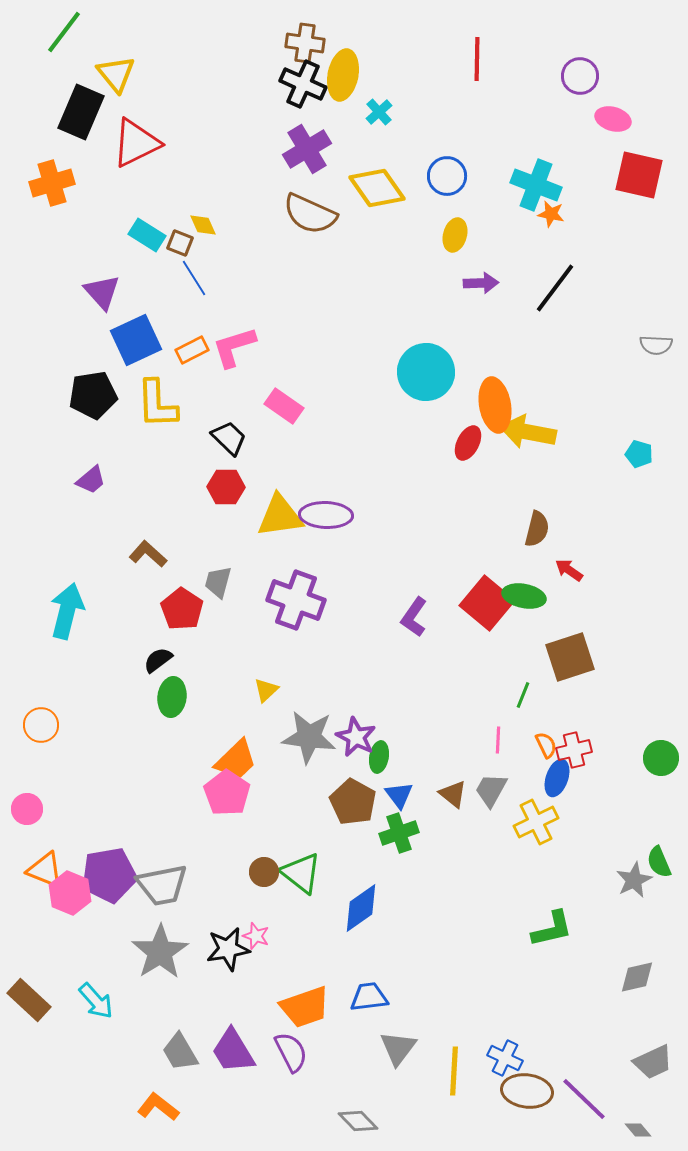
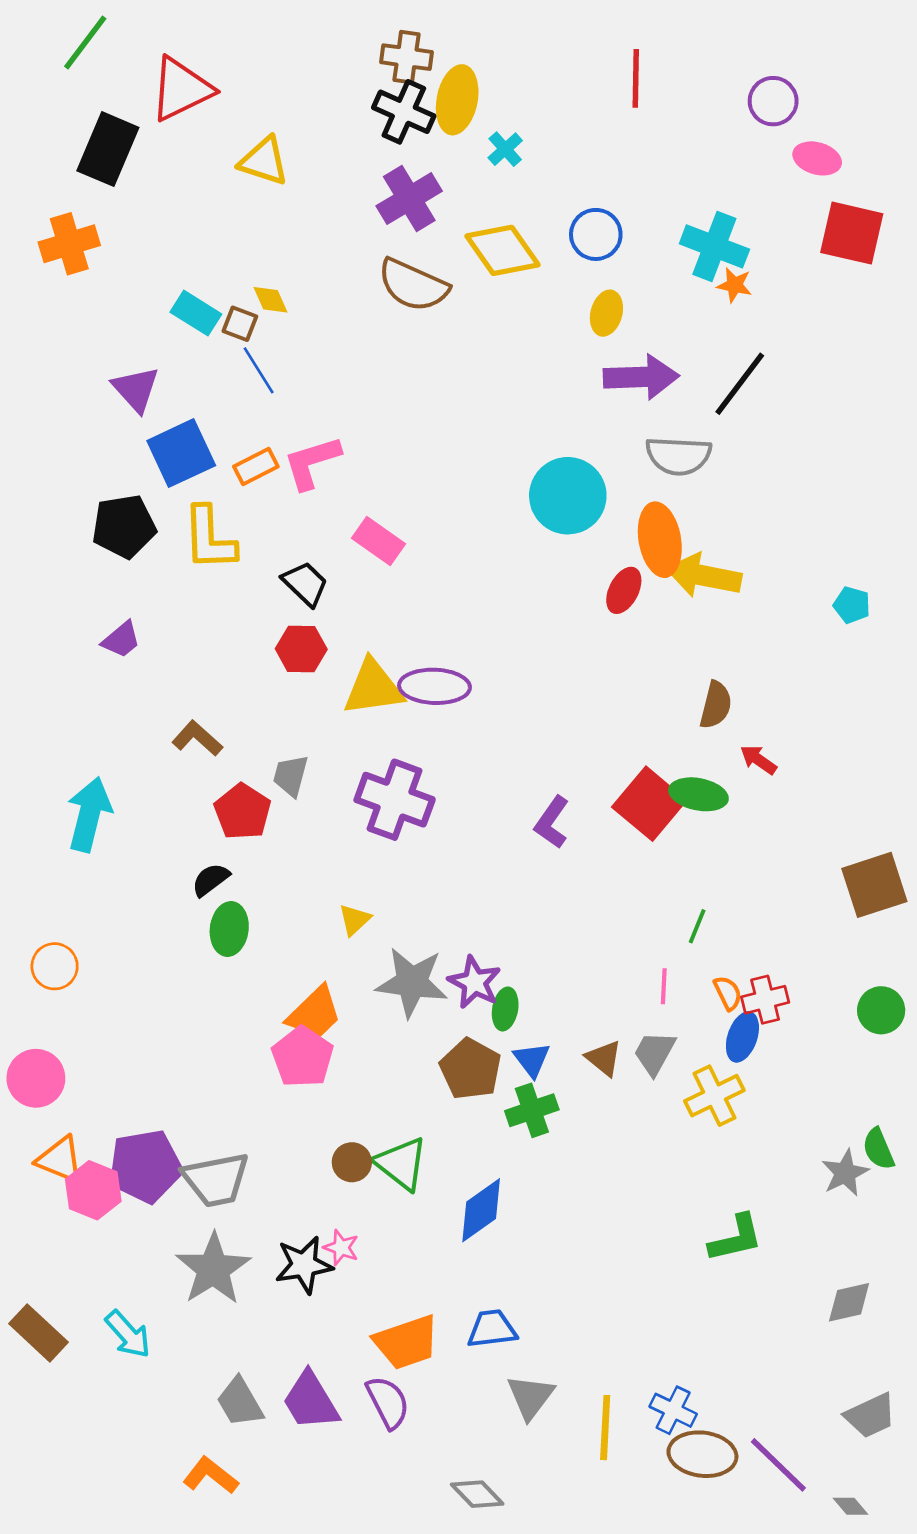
yellow triangle: (116, 74) -> (264, 161), moved, turned -33
red triangle: (136, 143) -> (181, 89), moved
purple arrow: (481, 283) -> (641, 377), size x1.6
gray semicircle: (656, 345) -> (678, 456), moved, size x1.5
brown square: (570, 657) -> (874, 885), moved
pink circle: (27, 809) -> (36, 1078), size x1.4

